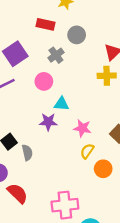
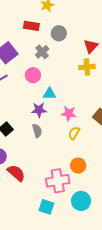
gray semicircle: (27, 153) -> (37, 131), moved
orange circle: (103, 169) -> (78, 166), moved

